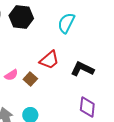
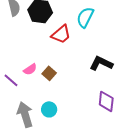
red trapezoid: (49, 60) -> (61, 34), moved

